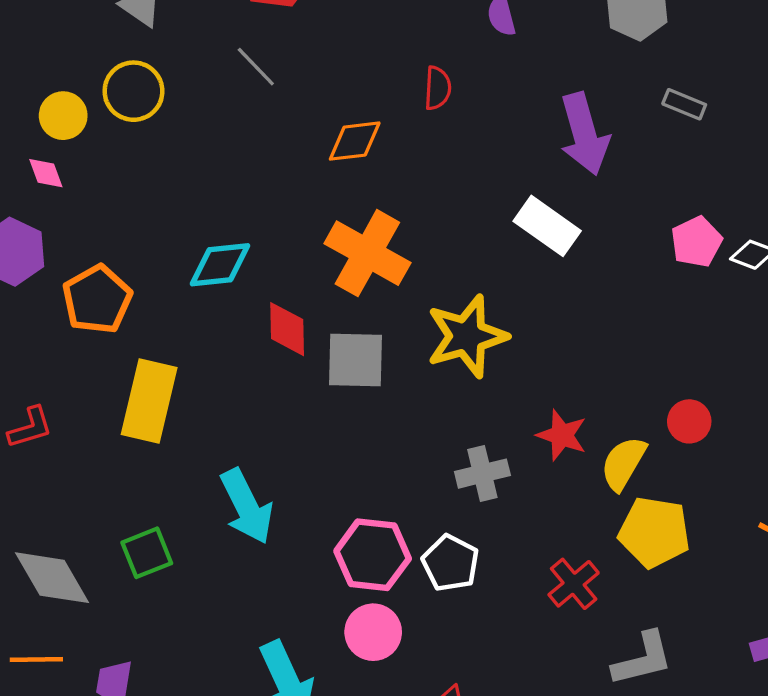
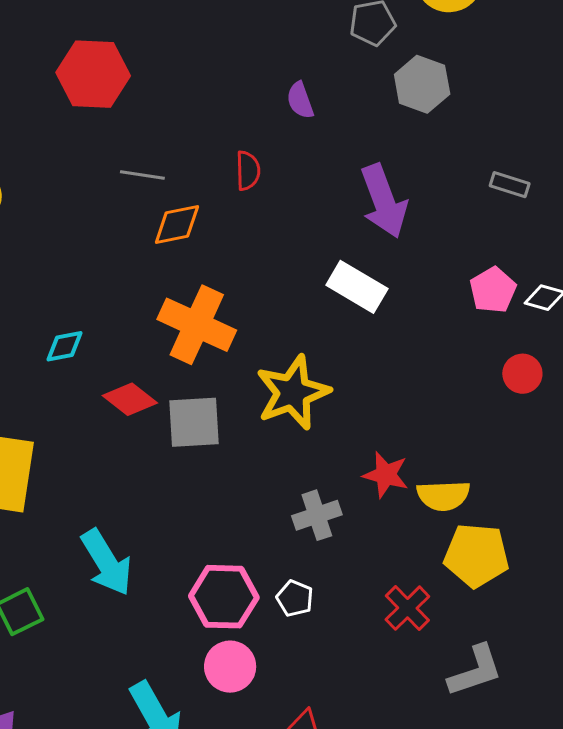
gray line: (256, 67) -> (142, 175), moved, turned -33
gray rectangle: (684, 104) -> (510, 185), moved
cyan diamond: (220, 265) -> (65, 346), size x0.7
red diamond: (287, 329) -> (130, 399), turned -46
red circle: (689, 421) -> (522, 374), moved
yellow semicircle: (623, 463) -> (443, 496), turned -118
white pentagon: (451, 563) -> (295, 598), size x0.7

